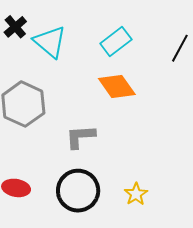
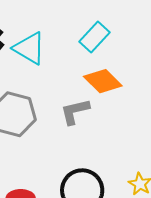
gray L-shape: (80, 137) -> (75, 111), moved

